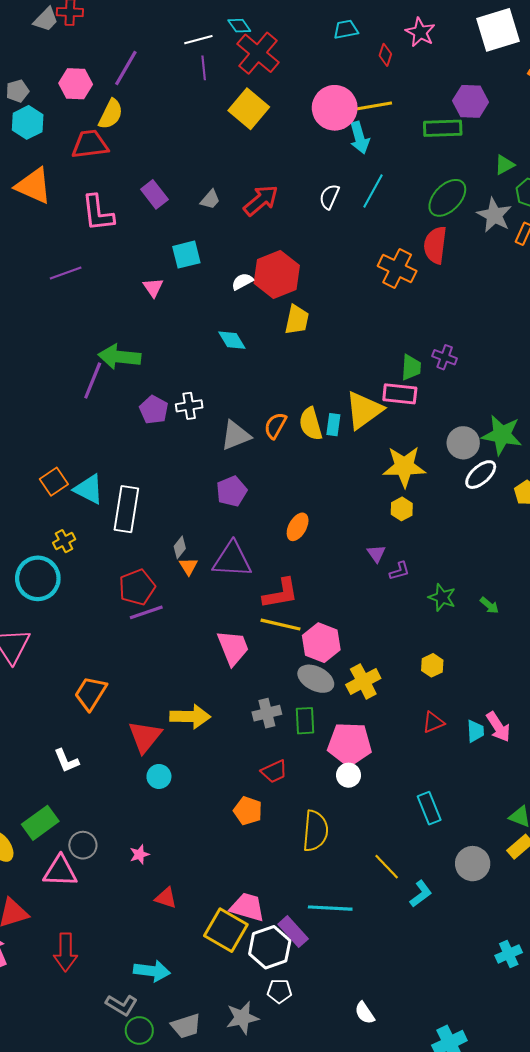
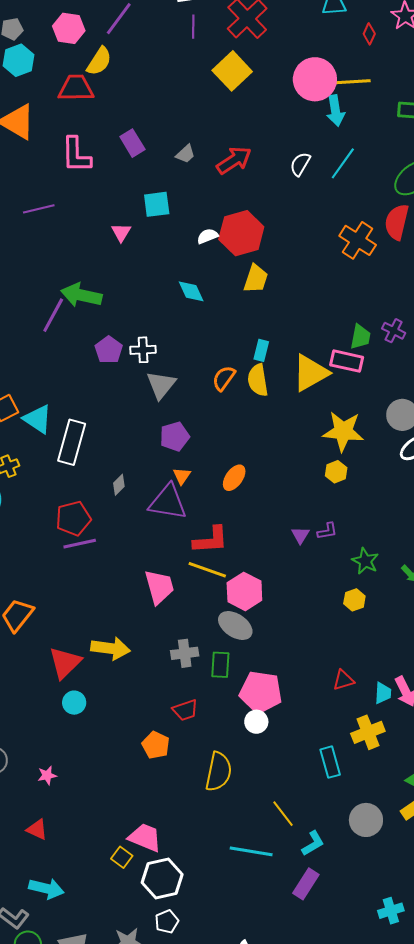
cyan rectangle: (333, 425) -> (261, 350), moved
gray triangle: (236, 436) -> (161, 385), moved, turned -36
purple triangle: (376, 554) -> (300, 535), moved
orange triangle: (188, 566) -> (182, 476), moved
yellow hexagon: (432, 665) -> (354, 600), moved
yellow cross: (363, 681) -> (368, 732), moved
red triangle: (166, 898) -> (37, 829), moved
cyan line: (330, 908) -> (251, 851), moved
yellow square: (226, 930) -> (122, 857), size x0.5
purple rectangle: (293, 932) -> (306, 884), moved, turned 68
white pentagon: (279, 991) -> (167, 922), turned -30

